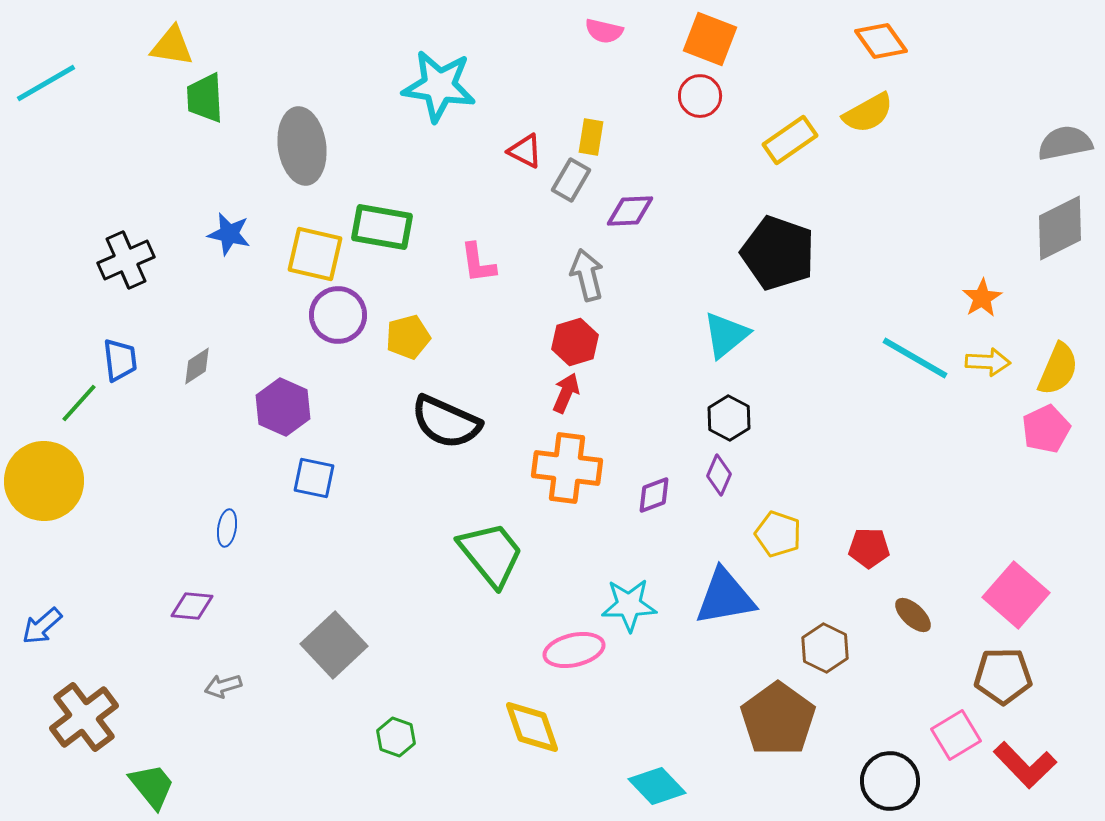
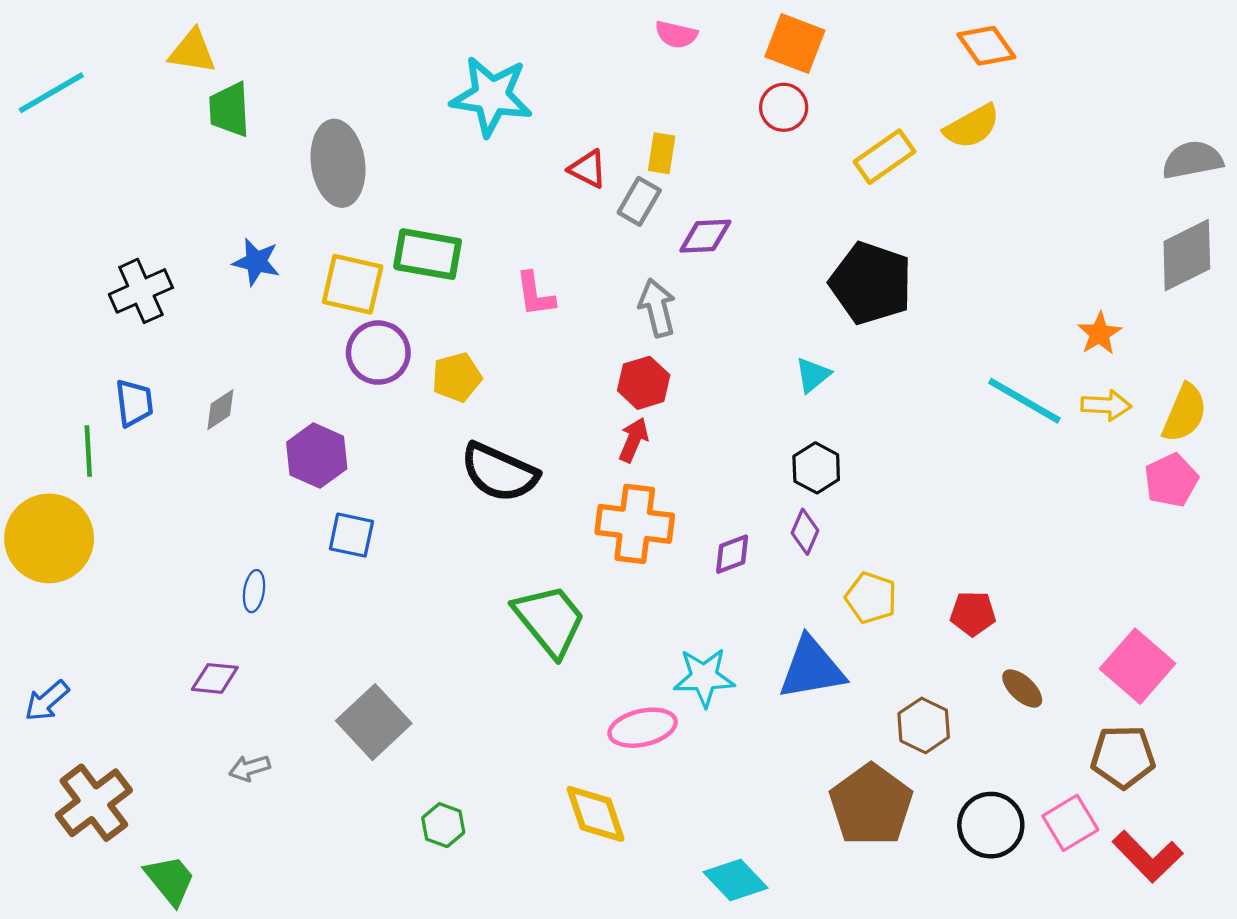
cyan triangle: (726, 335) -> (813, 375), size x0.7
green line: (79, 403) -> (88, 451), turned -45
black circle: (890, 781) -> (991, 825), moved

